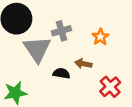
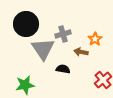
brown arrow: (83, 64) -> (81, 52), moved

